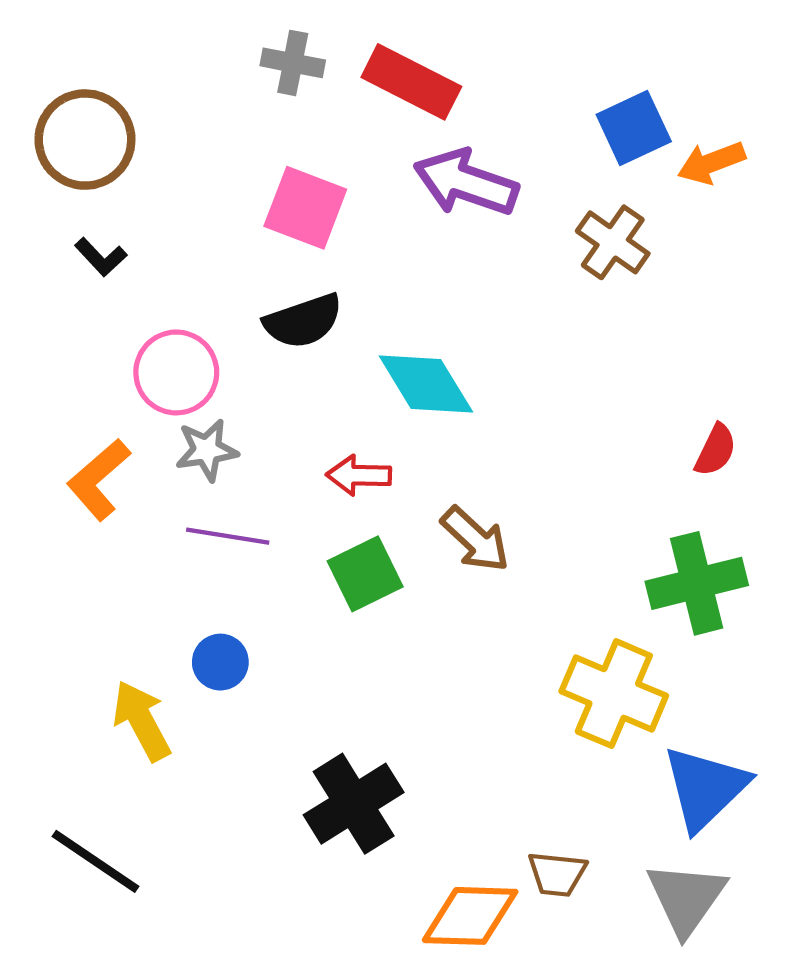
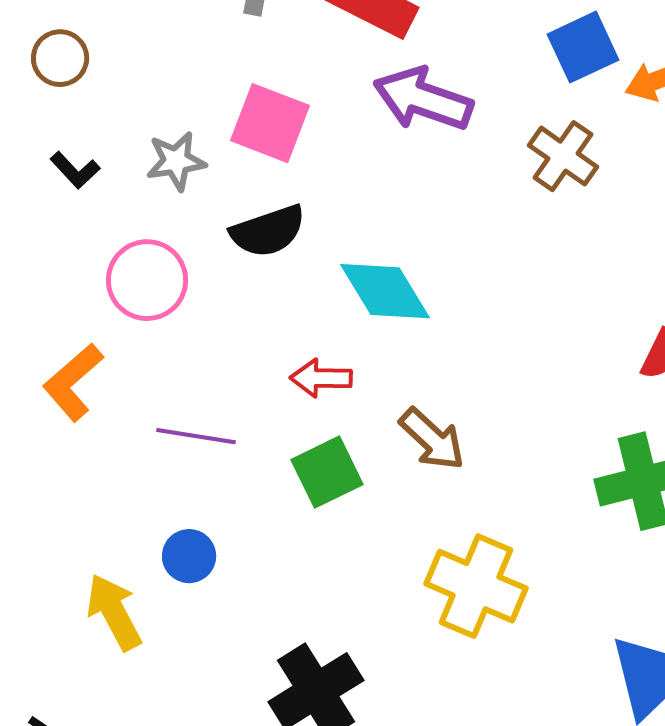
brown circle: (85, 140) -> (60, 58), size x0.6
gray star: (207, 450) -> (176, 161), moved
yellow cross: (614, 694) -> (476, 586), moved

